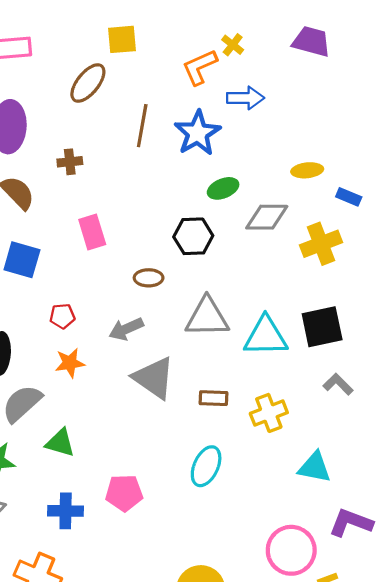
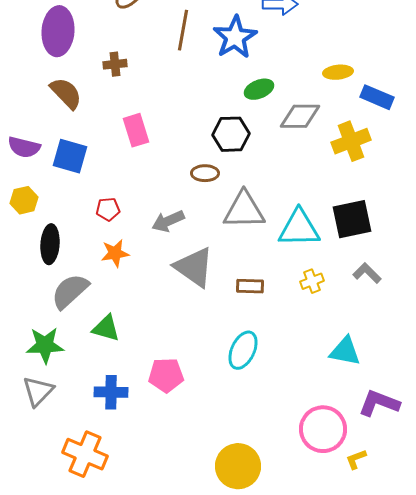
blue rectangle: (349, 197) -> (377, 97), size x1.4
brown ellipse: (149, 278) -> (205, 173), moved
yellow cross: (269, 413) -> (312, 281), moved, size x0.7

